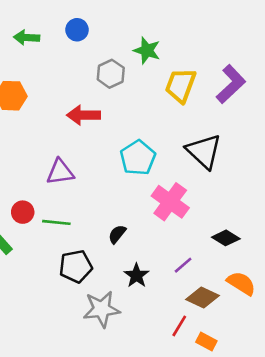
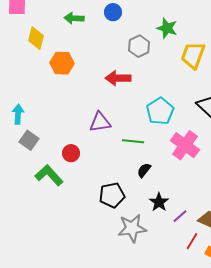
green line: (56, 222) -> (133, 141), moved
purple line: (183, 265) -> (180, 216), moved

